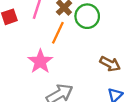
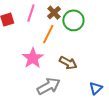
brown arrow: (110, 64) -> (68, 63), moved

